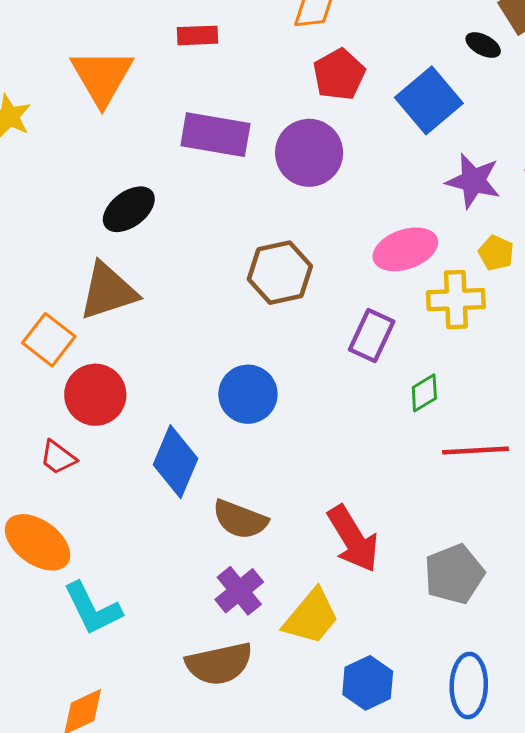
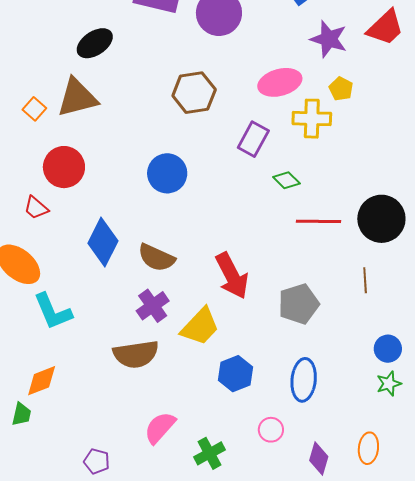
orange square: (49, 340) -> (34, 109), moved, size x0.7
green diamond: (424, 393) -> (286, 180), turned 72
blue diamond: (175, 462) -> (103, 242), moved

